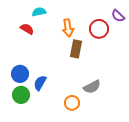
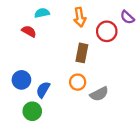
orange arrow: (68, 28) -> (80, 17), moved
green circle: (21, 95) -> (32, 111), moved
orange circle: (72, 103) -> (78, 82), moved

